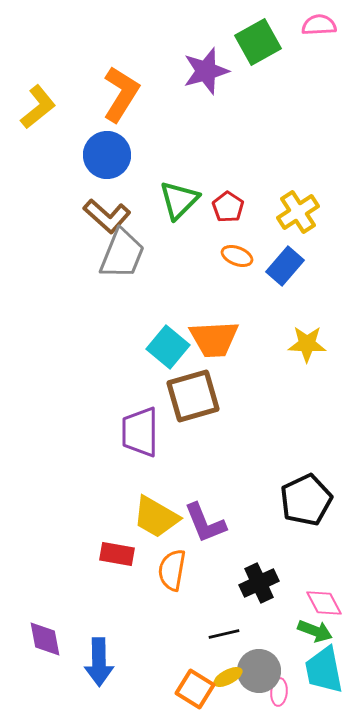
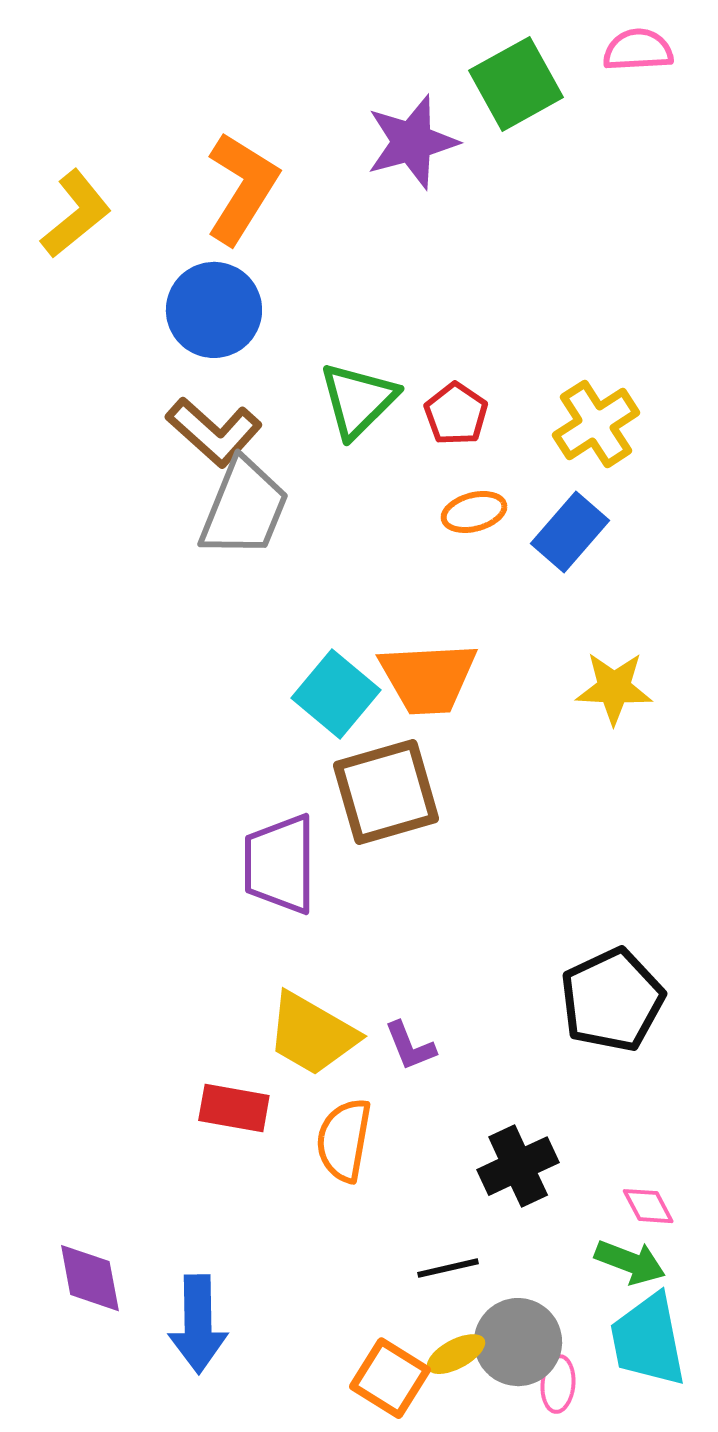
orange ellipse: (237, 256) -> (474, 512), turned -36
purple L-shape: (205, 523) -> (410, 1046), size x0.6
pink diamond: (324, 603) -> (648, 1206), size x0.7

